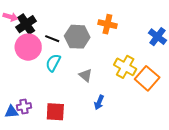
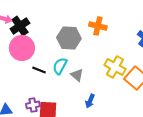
black line: (52, 39) -> (39, 70), moved
cyan semicircle: (53, 63) -> (60, 66), moved
purple cross: (24, 107) -> (33, 105), moved

